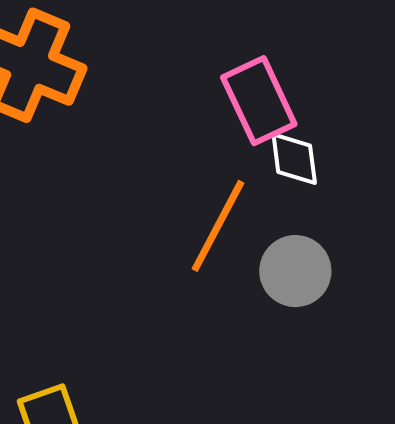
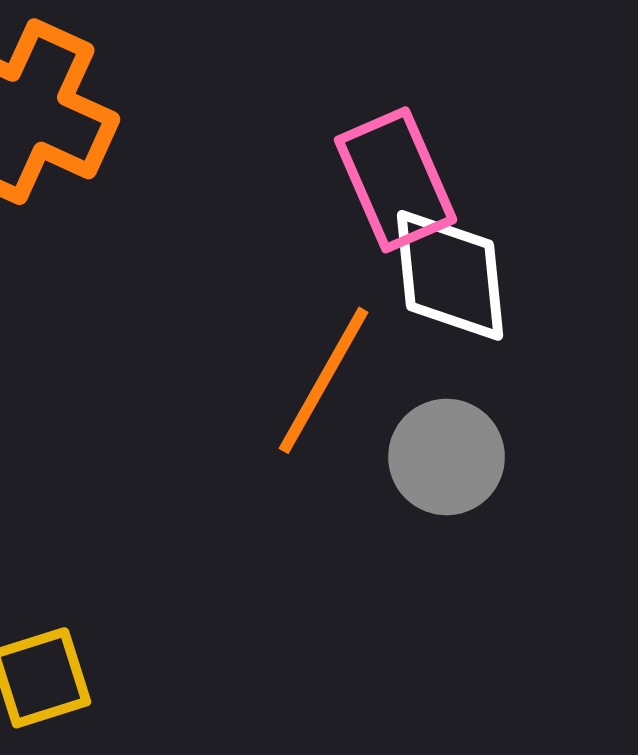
white diamond: (294, 159) -> (450, 275), size x1.5

